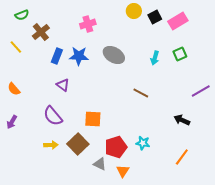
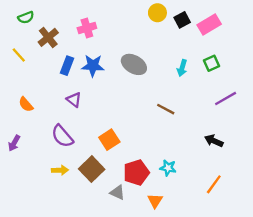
pink cross: (88, 24) -> (87, 28), moved
orange semicircle: (14, 89) -> (26, 104), moved
purple line: (201, 91) -> (226, 99), moved
orange square: (93, 119) -> (109, 140), turned -36
orange triangle: (123, 171) -> (155, 201), moved

